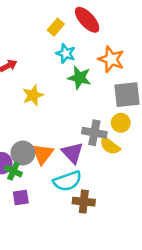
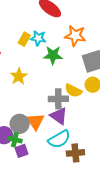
yellow rectangle: (56, 27) -> (24, 39), moved
gray cross: (94, 133) -> (58, 99), moved
yellow semicircle: (110, 146) -> (73, 91), moved
purple square: (21, 197) -> (22, 151), moved

